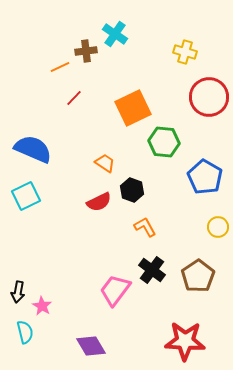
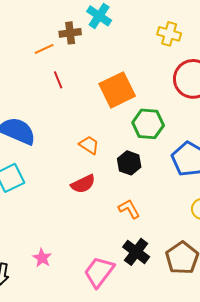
red line: (74, 98) -> (58, 80), turned -66
black hexagon: (132, 190) -> (129, 163), moved
pink star: (42, 306) -> (42, 258), moved

